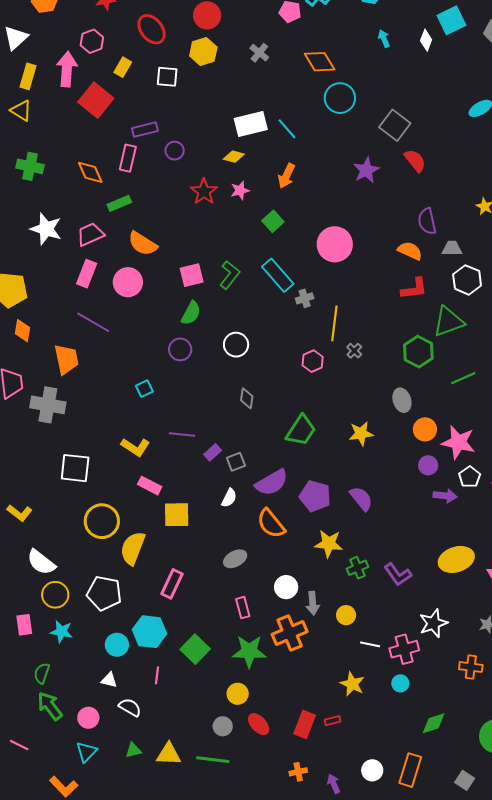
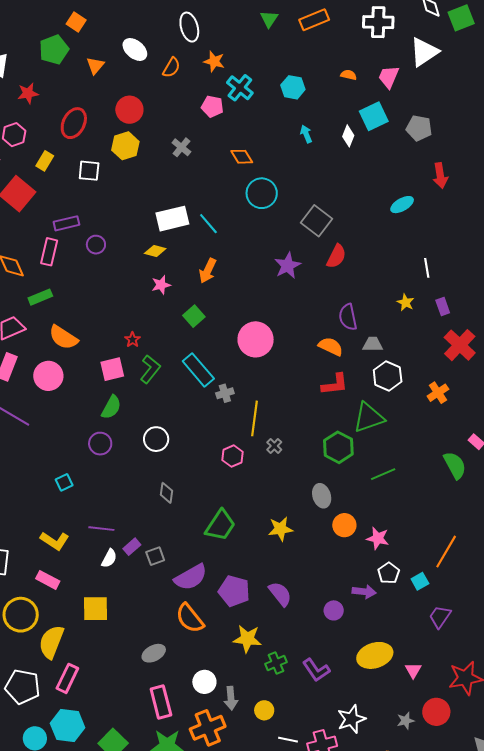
red ellipse: (152, 29) -> (74, 123), turned 64
orange diamond: (320, 62) -> (242, 157), size x0.7
red semicircle: (415, 161) -> (336, 256), turned 65
red star: (204, 192) -> (132, 340), moved, size x0.6
pink star: (458, 442) -> (378, 538), size x0.7
purple circle: (428, 465) -> (334, 610), moved
pink rectangle: (150, 486) -> (48, 580), moved
white semicircle: (229, 498) -> (109, 558), moved
pink rectangle: (172, 584) -> (67, 678), moved
pink rectangle: (243, 608) -> (161, 702), size x1.5

